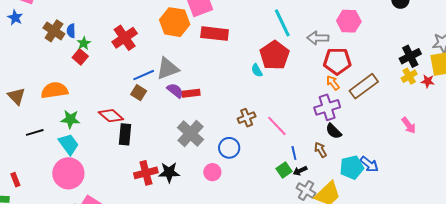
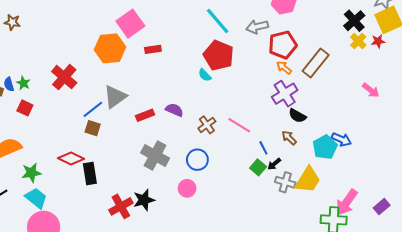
red rectangle: (215, 34) -> (153, 49), size x0.6
green star: (84, 43) -> (23, 83), moved
purple semicircle: (175, 91) -> (174, 110), moved

